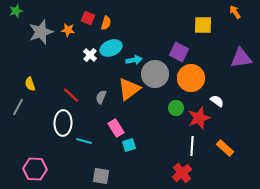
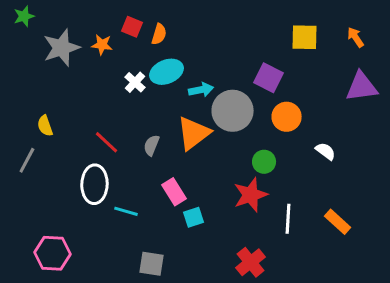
orange arrow: (235, 12) -> (356, 37), moved
orange circle: (191, 78) -> (287, 117), size x0.7
red star: (199, 118) -> (251, 195), moved
red cross: (182, 173) -> (251, 262), moved

